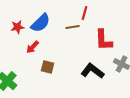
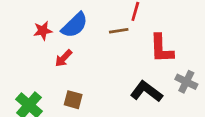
brown square: (48, 67) -> (73, 100), moved

